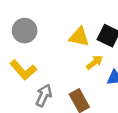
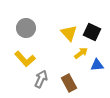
yellow triangle: (79, 37) -> (69, 33), turned 36

